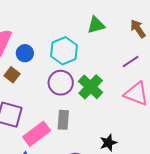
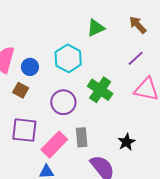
purple circle: (61, 83) -> (63, 102), moved
gray rectangle: (63, 120) -> (82, 137), moved

